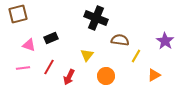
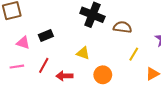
brown semicircle: (120, 40) -> (122, 27), moved
yellow triangle: (87, 55) -> (83, 53), turned -48
red arrow: (69, 77) -> (64, 76), turned 63

